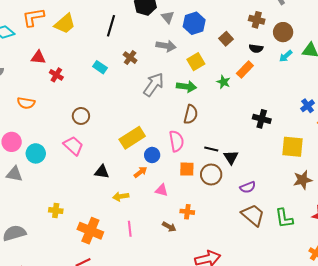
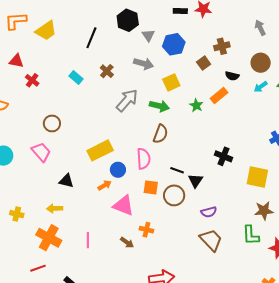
brown cross: (257, 20) -> (222, 46), moved, turned -35
black cross: (262, 119) -> (223, 156), moved
pink triangle: (162, 190) -> (123, 206), size x1.6
yellow arrow: (121, 196) -> (55, 208), moved
green L-shape: (284, 218) -> (251, 235), moved

